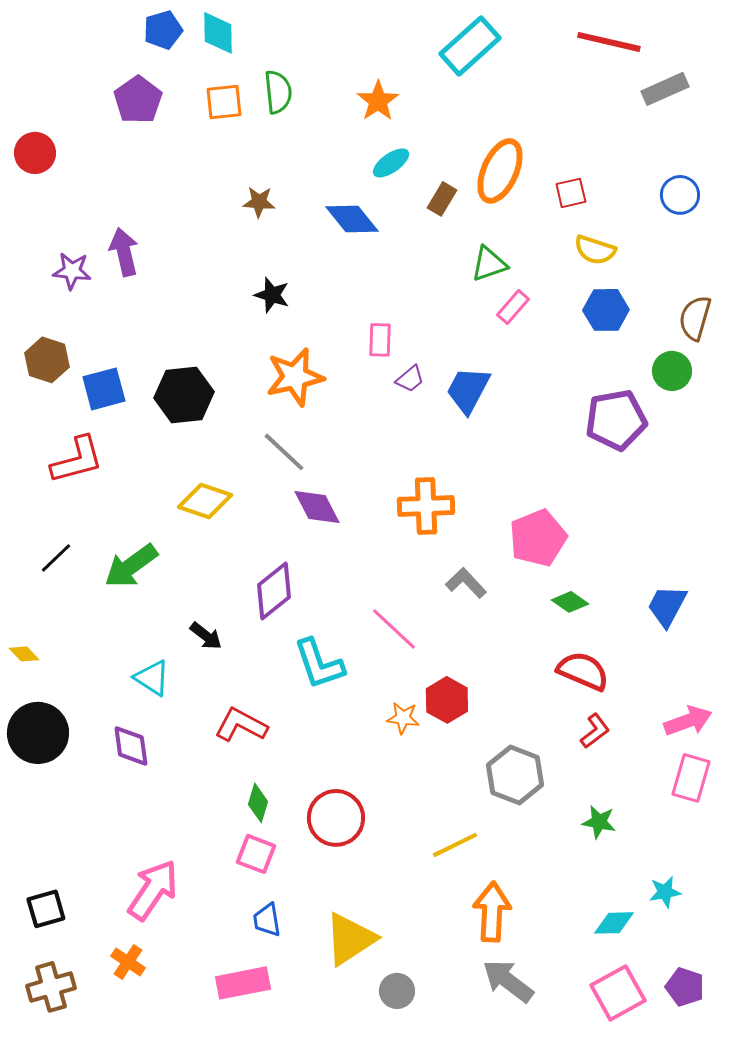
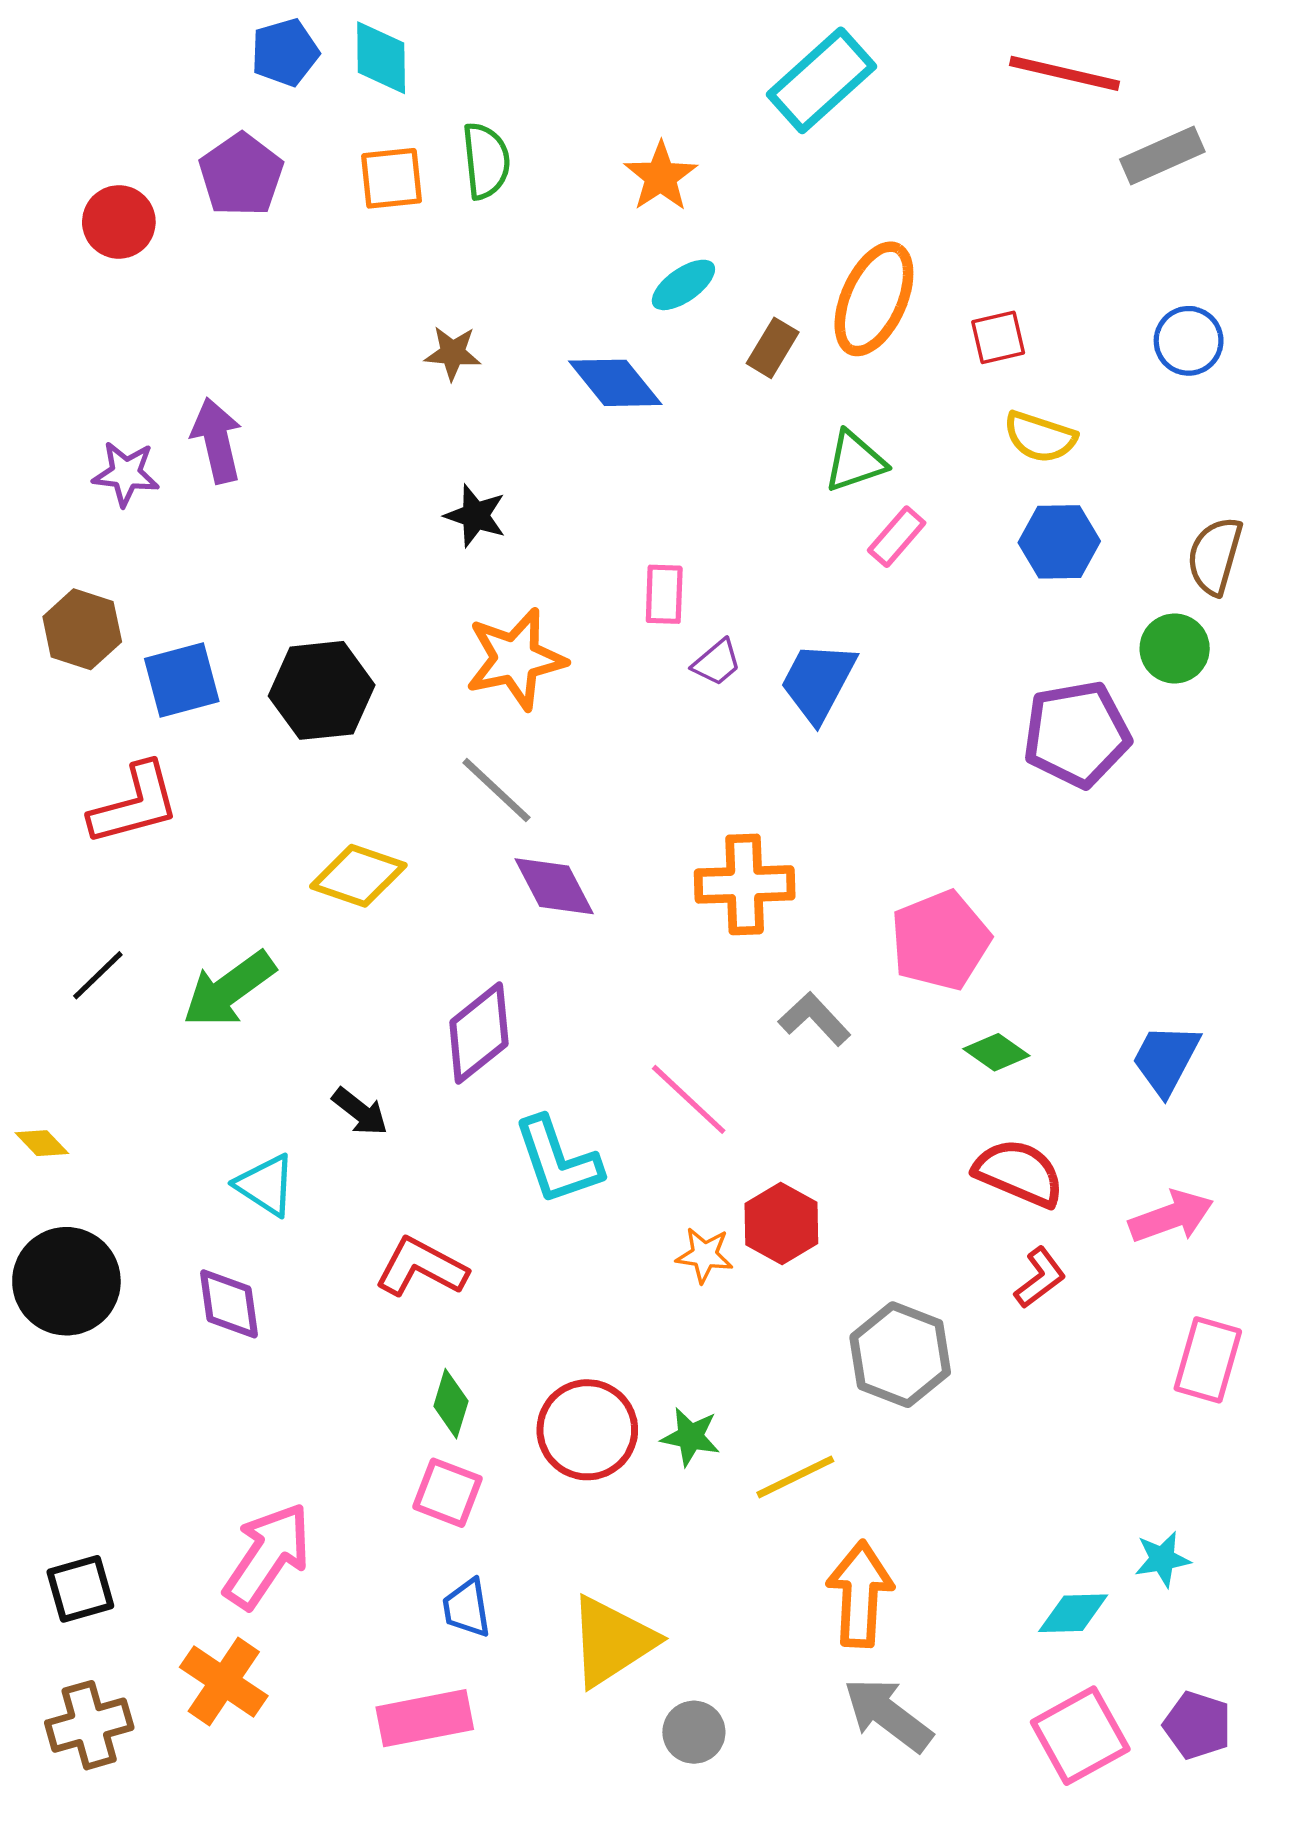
red circle: (35, 153) -> (119, 222), moved
pink arrow: (688, 721) -> (1171, 1217), moved
green star: (599, 822) -> (690, 1437), moved
orange cross: (128, 962) -> (224, 1681), size x1.4

